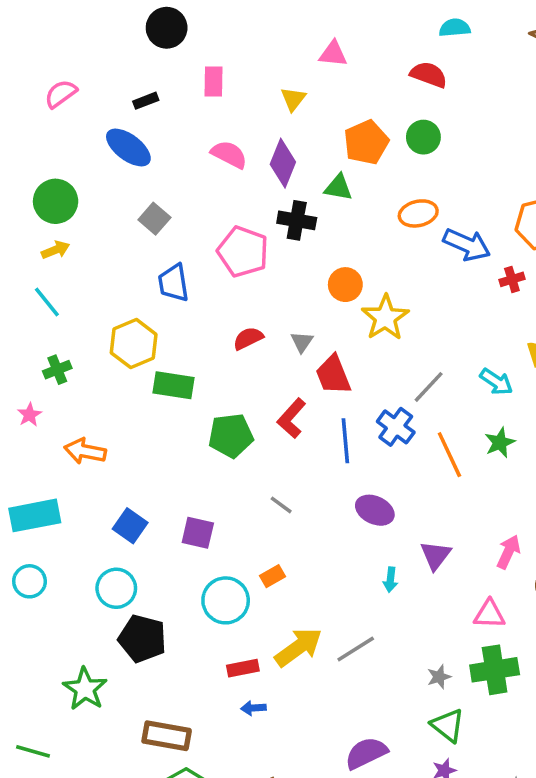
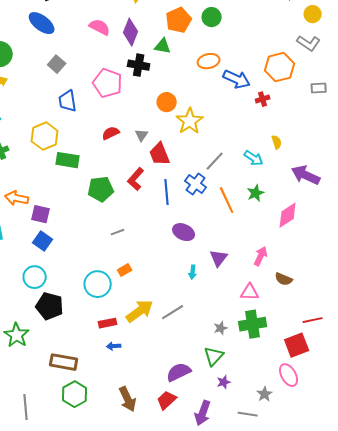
gray line: (281, 505) -> (118, 232), moved, turned -56
purple square: (198, 533) -> (41, 214), moved
green triangle: (448, 725) -> (214, 356), moved, turned 35

